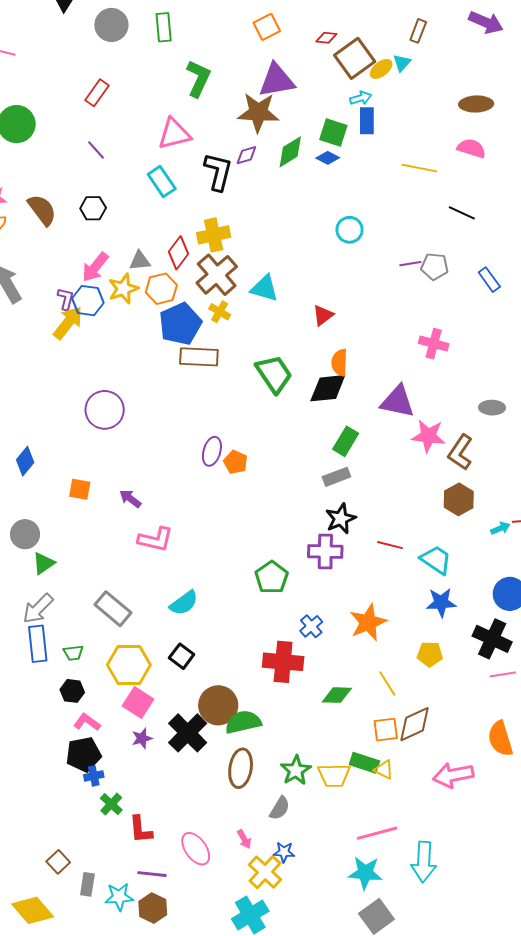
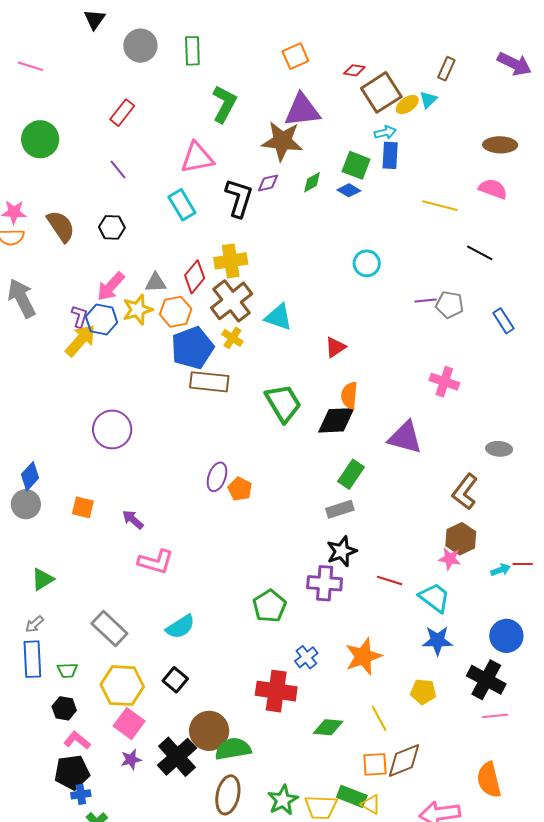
green diamond: (290, 152) -> (312, 182), size x0.7
pink star: (428, 436) -> (450, 559), moved, size x0.7
gray circle: (25, 534) -> (26, 504), moved
gray arrow: (38, 609) -> (34, 624), size x0.6

